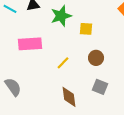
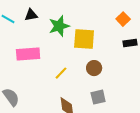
yellow square: (86, 29) -> (84, 39), size x1.6
gray square: (100, 87) -> (98, 97), turned -35

